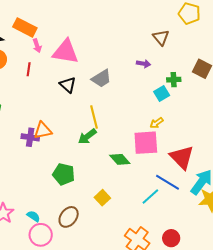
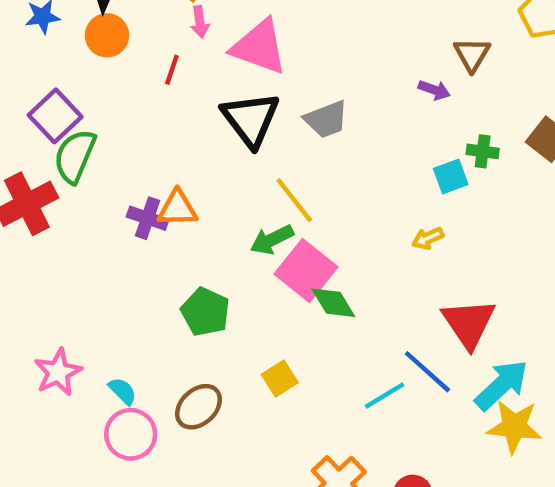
purple arrow: (144, 64) -> (434, 90), moved
black triangle: (68, 85) -> (251, 119), size x1.6
yellow line: (94, 117) -> (294, 200), turned -35
pink square: (146, 143) -> (306, 270), moved, turned 32

